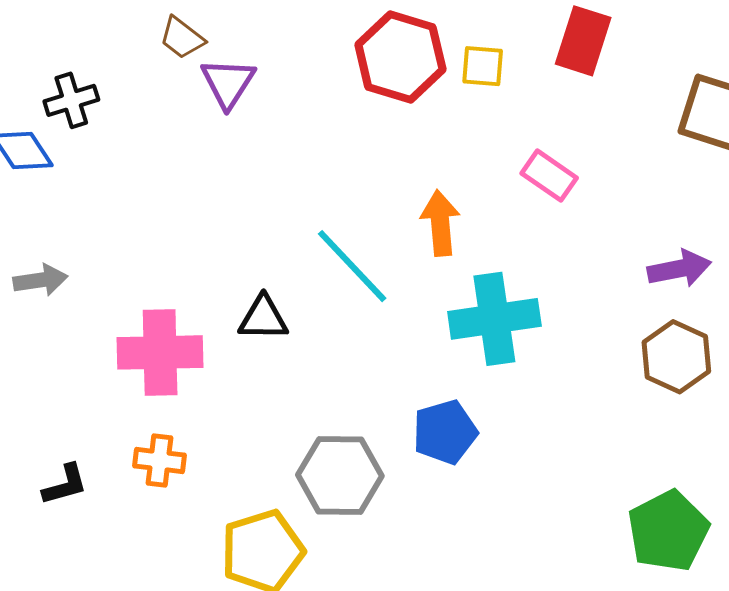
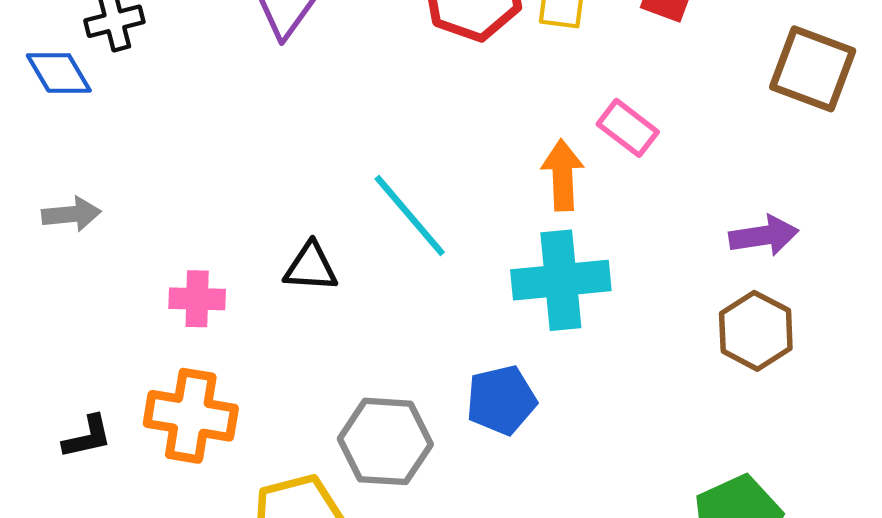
orange arrow: (440, 223) -> (563, 175), moved
pink cross: (160, 352) -> (197, 299), size x0.6
orange cross: (160, 461) -> (191, 416), size x1.6

